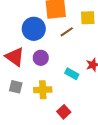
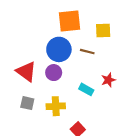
blue circle: (34, 29) -> (59, 49), moved
brown line: (67, 32) -> (87, 52), moved, turned 48

